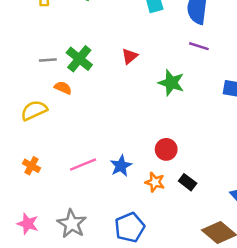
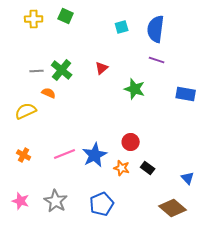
blue star: (121, 166) -> (95, 155), size x1.4

